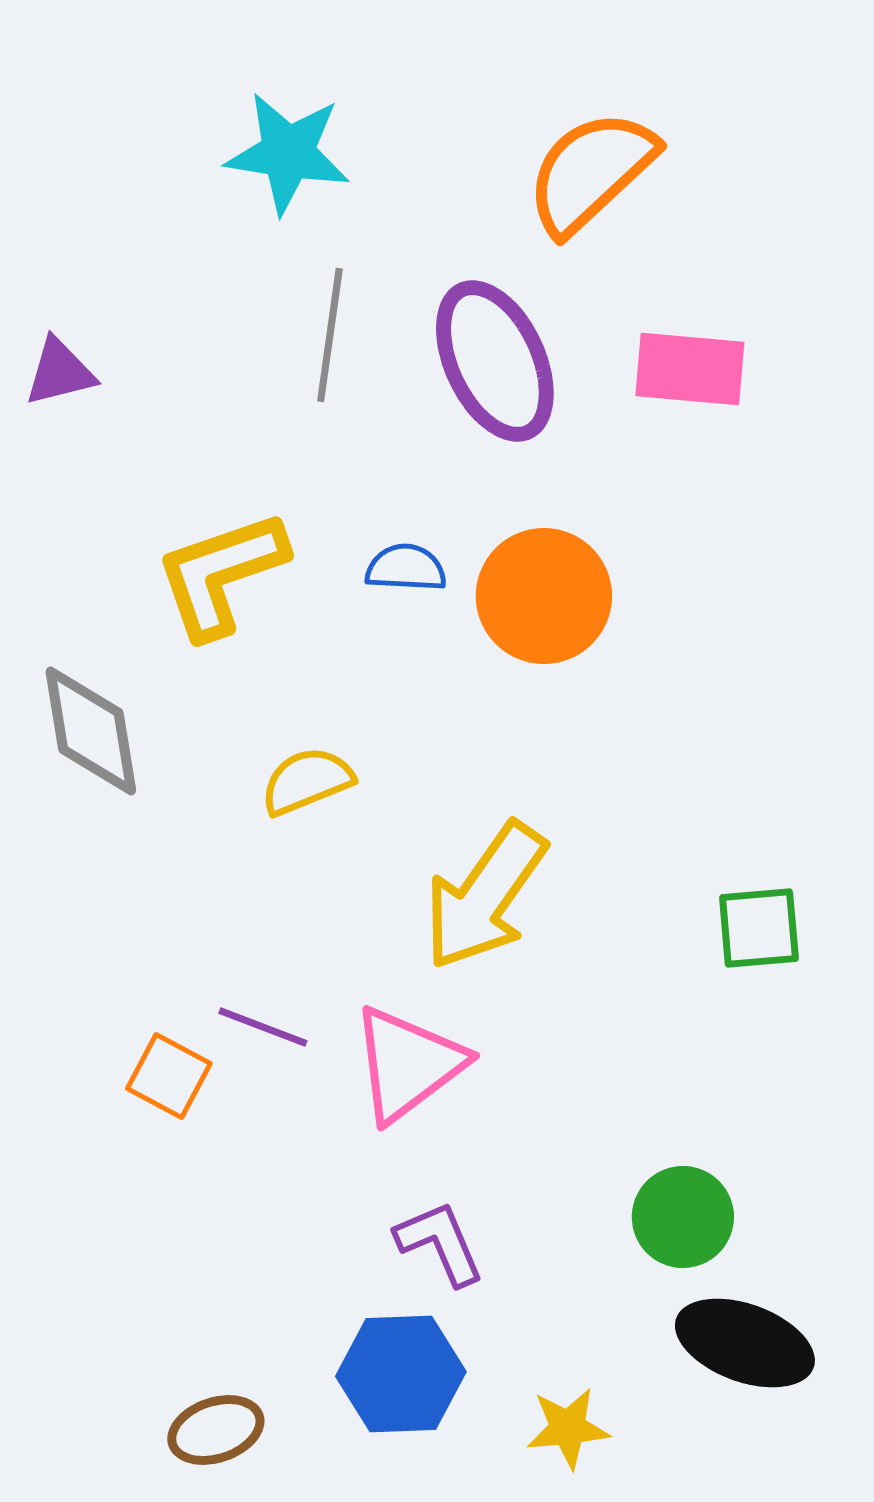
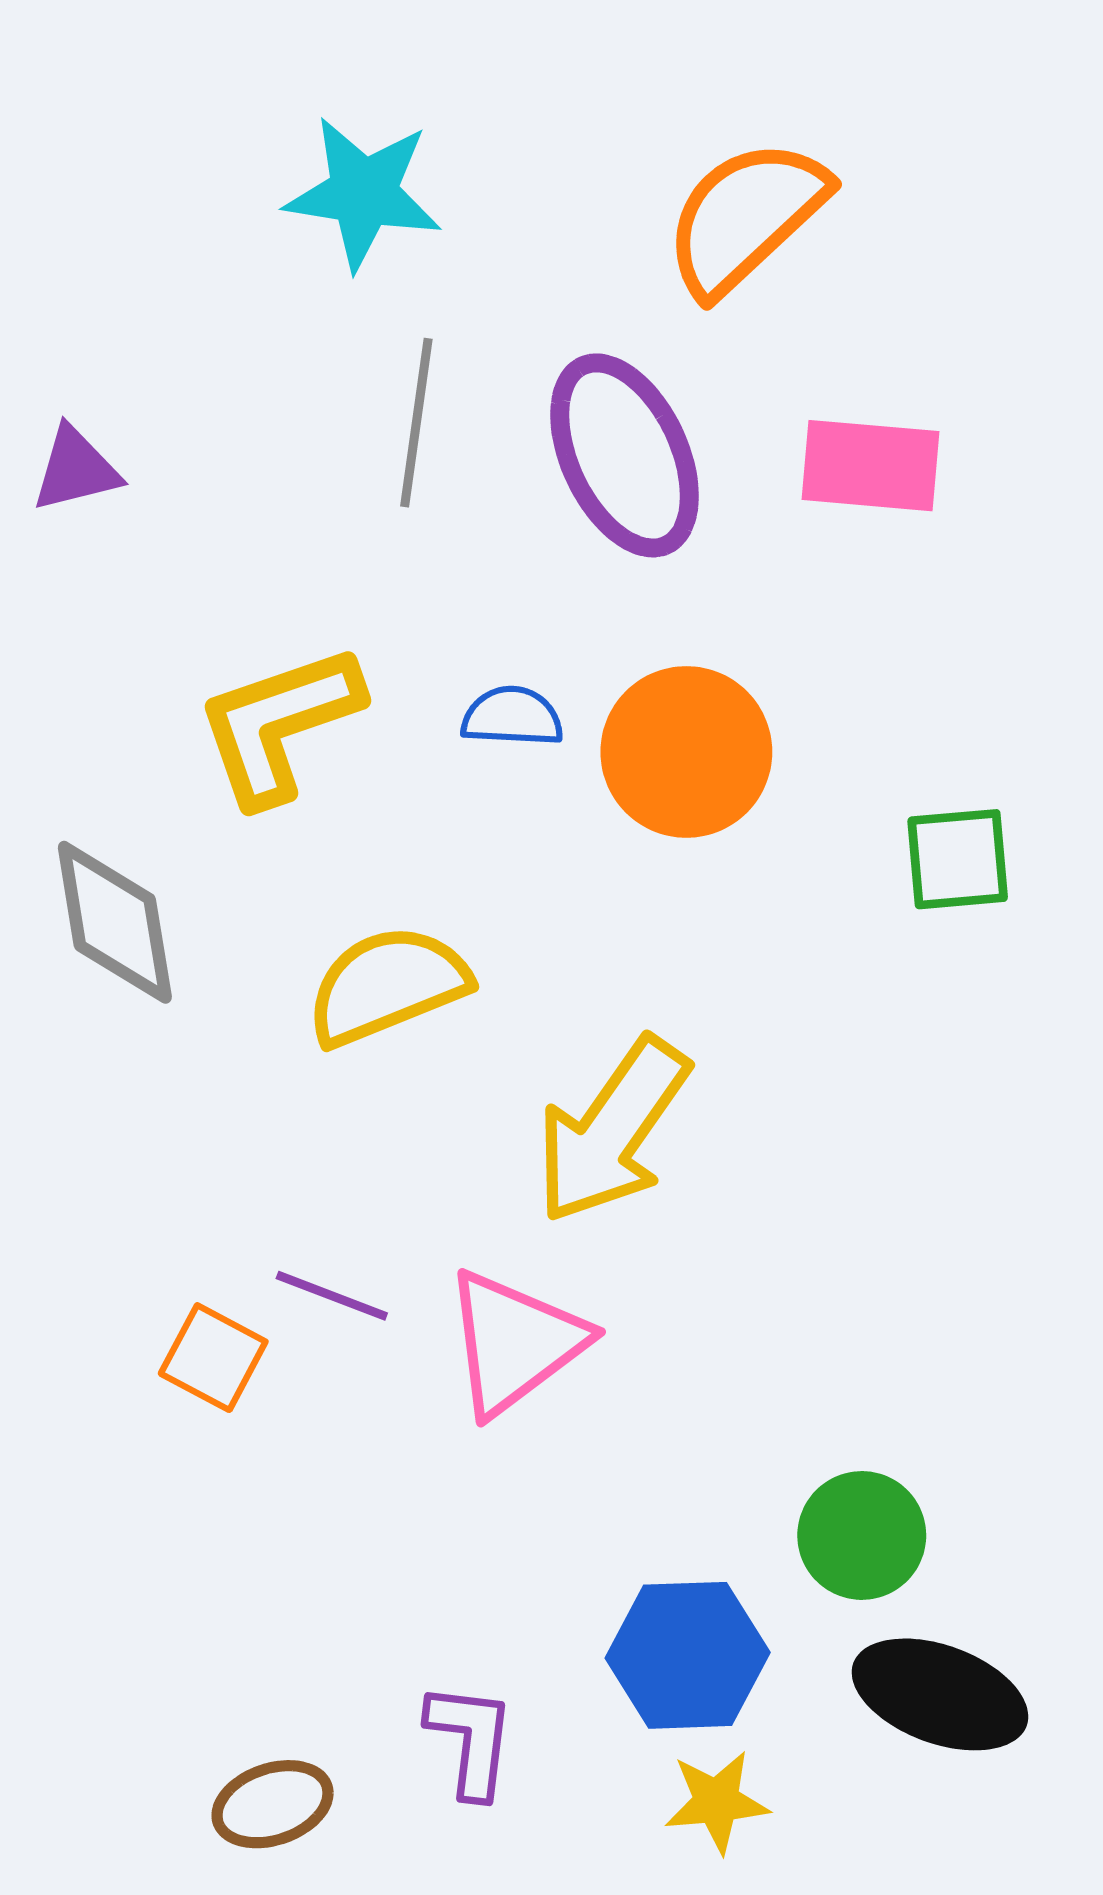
yellow semicircle: (307, 781) -> (387, 985), size x1.4
green square: (759, 928) -> (958, 859), moved
purple L-shape: (440, 1243) -> (471, 1740), moved, turned 30
blue hexagon: (401, 1374) -> (688, 1655), moved

